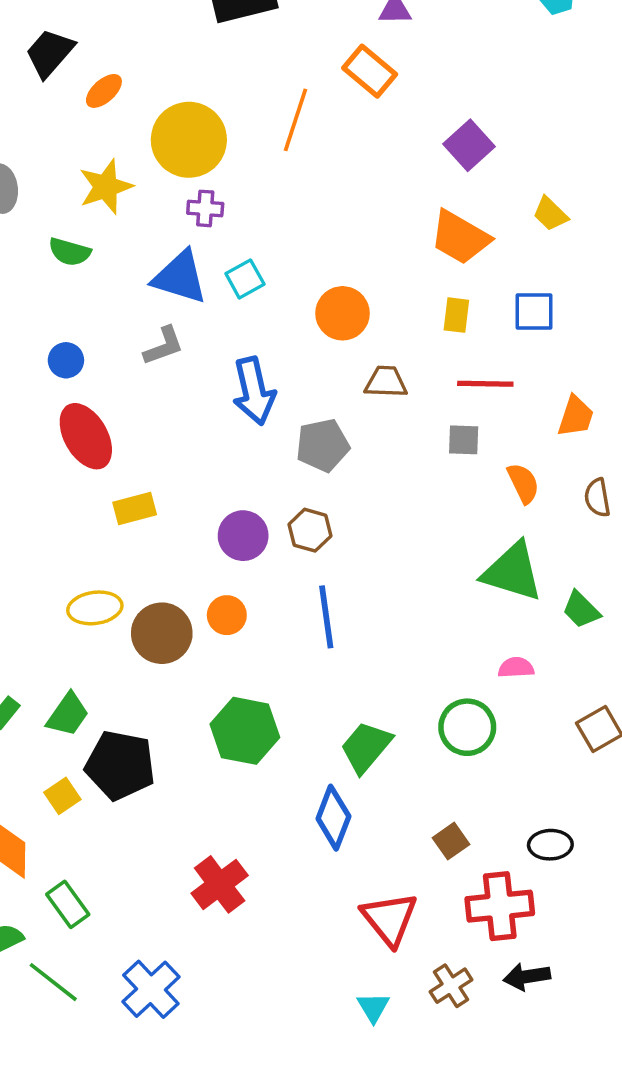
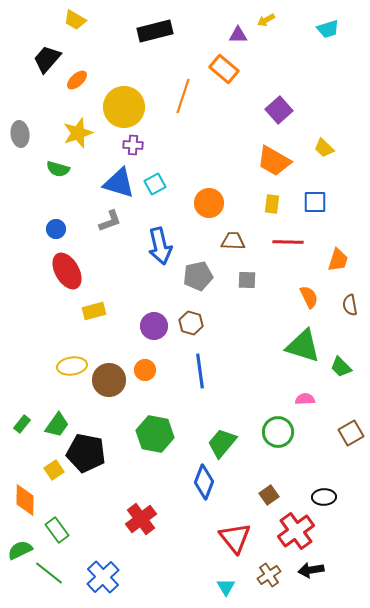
gray square: (464, 440) -> (247, 280), moved
red cross: (500, 906) -> (296, 531), turned -30

